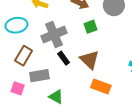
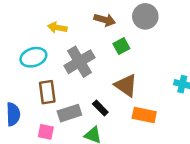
brown rectangle: (24, 56) -> (47, 92), turned -30
black rectangle: (64, 58) -> (100, 108), moved

